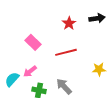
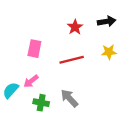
pink rectangle: (33, 42) -> (34, 49), turned 56
yellow star: (99, 69) -> (109, 52), moved

